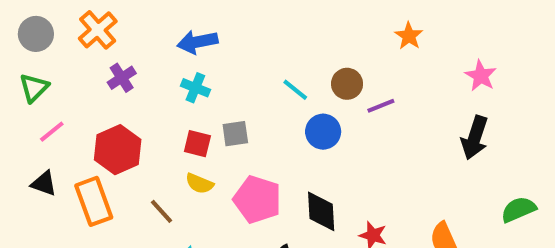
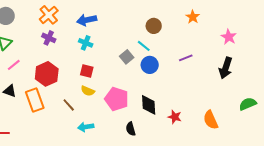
orange cross: (98, 30) -> (49, 15), moved
purple cross: (122, 78) -> (49, 38), turned -32
brown circle: (347, 84) -> (154, 26), moved
cyan line: (295, 90) -> (144, 46), moved
purple line: (381, 106) -> (186, 58), moved
gray square: (235, 134) -> (127, 57), moved, turned -32

